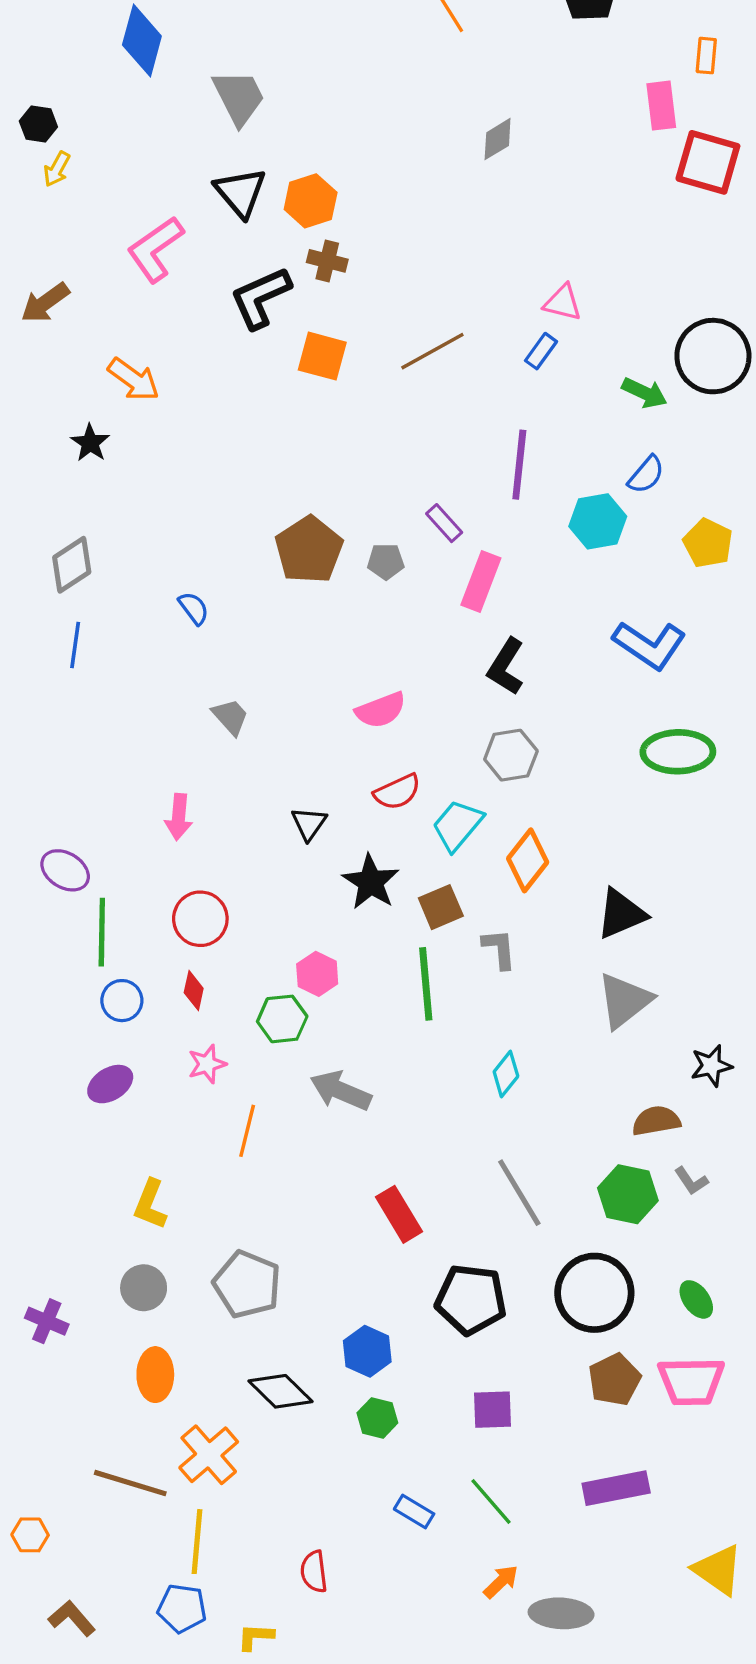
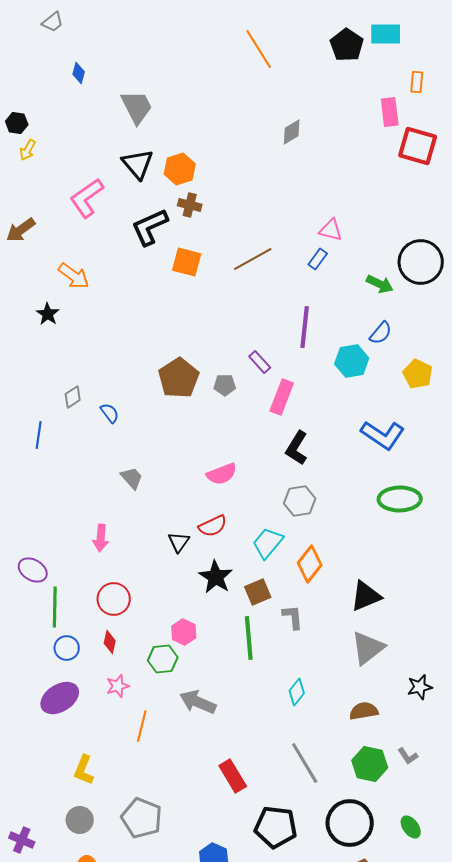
blue diamond: (142, 40) -> (79, 73), size x0.5
gray diamond: (72, 565) -> (73, 397), moved, size x0.7
red semicircle: (397, 792) -> (213, 526), moved
purple ellipse: (110, 1084) -> (60, 698), size x1.4
brown semicircle: (656, 1121) -> (364, 711), moved

